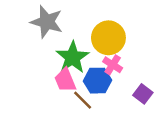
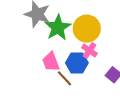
green star: (73, 57) -> (58, 28), moved

